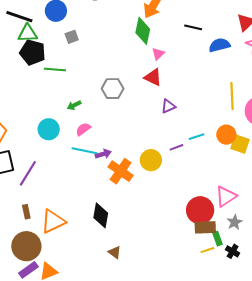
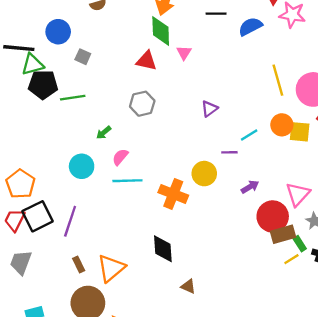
gray square: (72, 37) -> (83, 57), turned -32
red triangle: (153, 77) -> (146, 61), moved
purple line: (176, 147) -> (229, 152), turned 32
purple arrow: (103, 154) -> (250, 187), moved

